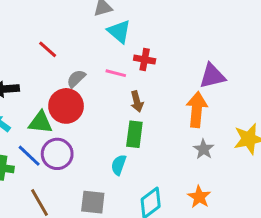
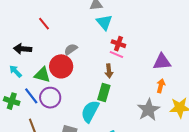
red line: (48, 49) -> (44, 24), moved
pink line: (116, 73) -> (116, 55), moved
orange arrow: (197, 110) -> (161, 86), moved, size x0.6
gray star: (204, 149) -> (149, 110), size x1.6
cyan semicircle: (119, 165) -> (90, 111), size x1.6

